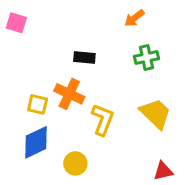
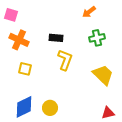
orange cross: (69, 94) -> (19, 40), moved
yellow L-shape: (103, 120) -> (65, 60), moved
blue diamond: (36, 142) -> (24, 107), moved

